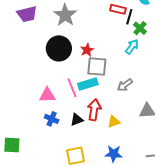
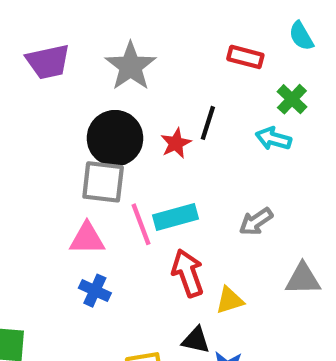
black line: (129, 17) -> (208, 123), moved
cyan arrow: (132, 47) -> (273, 139), turned -112
gray square: (97, 66) -> (103, 182), moved
red arrow: (94, 110) -> (188, 273), turned -30
black triangle: (77, 120) -> (196, 340), moved, turned 32

